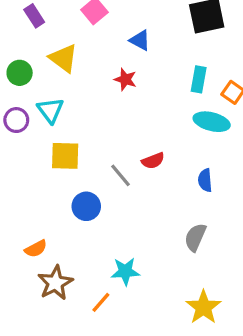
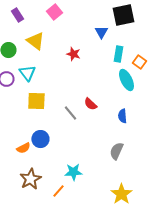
blue triangle: (140, 40) -> (101, 32), moved, turned 32
cyan ellipse: (212, 122) -> (126, 80), turned 50
red semicircle: (153, 161) -> (90, 104), turned 64
blue circle: (86, 206) -> (40, 139), moved
orange semicircle: (36, 249) -> (23, 148), moved

